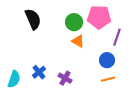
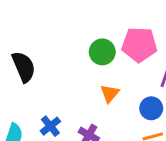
black semicircle: (33, 19) -> (24, 67), moved
orange triangle: (78, 41) -> (110, 93), moved, turned 40

